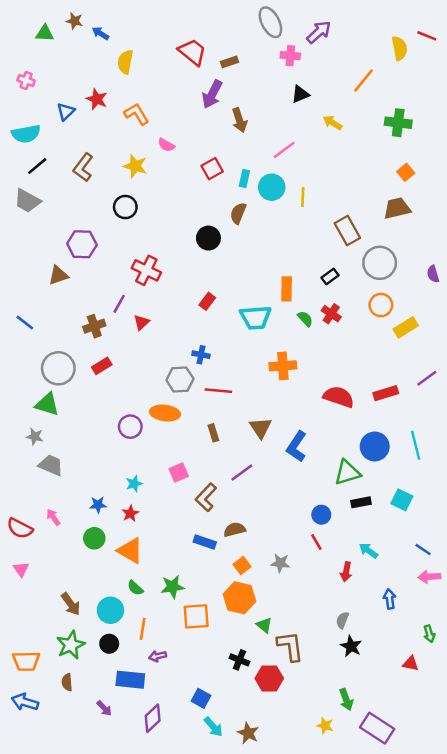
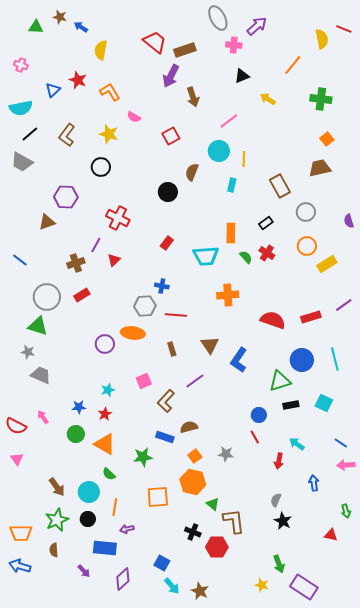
brown rectangle: (230, 62) -> (185, 50), size x1.5
cyan rectangle: (244, 179) -> (232, 185), moved
gray circle: (380, 263) -> (306, 212), size x0.7
green star: (172, 587) -> (143, 457), moved

